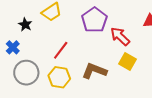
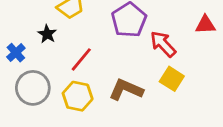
black star: (25, 25) -> (47, 34), moved

